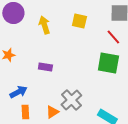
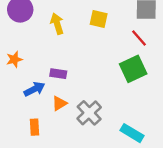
green square: (108, 63) -> (133, 69), turned -35
blue arrow: (18, 92) -> (34, 89), moved
orange triangle: (52, 112) -> (59, 103), moved

